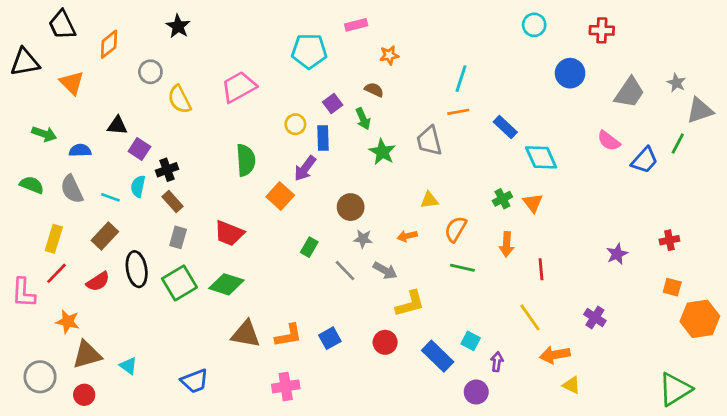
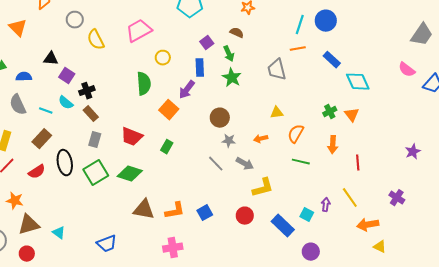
blue circle: (570, 73) -> (326, 21), moved
yellow circle: (295, 124) -> (163, 58), moved
green star: (382, 152) -> (232, 78), moved
cyan semicircle: (138, 186) -> (66, 103), turned -63
green rectangle: (309, 247) -> (167, 147), moved
purple arrow: (497, 362) -> (326, 205), moved

